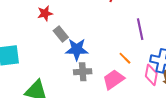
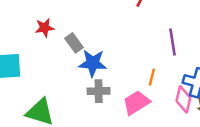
red star: (45, 13) -> (45, 28), moved
orange line: (125, 58) -> (152, 77), turned 56

